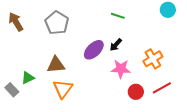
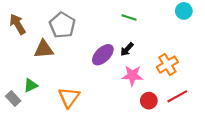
brown triangle: (56, 65) -> (44, 49), moved

